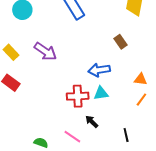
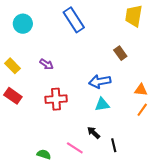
purple arrow: (45, 51) -> (46, 64), size x0.6
red cross: (78, 96) -> (56, 99), moved
black line: (126, 135) -> (114, 145), moved

